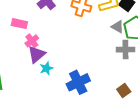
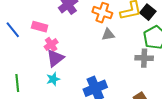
gray triangle: (118, 27) -> (108, 35), moved, turned -40
cyan star: (46, 68) -> (53, 79), moved

